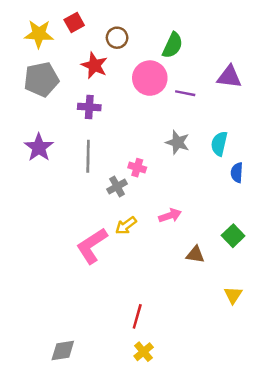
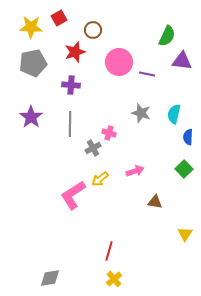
green semicircle: (173, 45) -> (167, 36), moved
red star: (94, 65) -> (75, 52), turned 30
green square: (233, 236) -> (184, 169), moved

